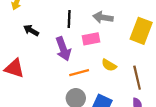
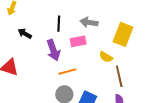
yellow semicircle: (109, 65) -> (106, 57), moved

